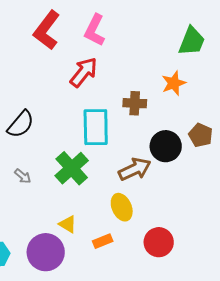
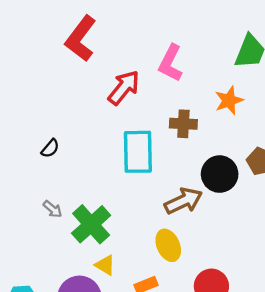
pink L-shape: (95, 30) -> (171, 63), moved
black semicircle: (21, 124) -> (50, 148), size x0.6
green cross: (72, 168) -> (91, 224), moved

